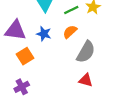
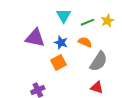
orange semicircle: (70, 32) -> (85, 42), turned 64
orange square: (25, 56) -> (58, 62), moved

